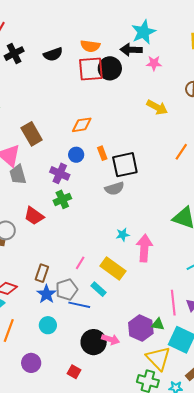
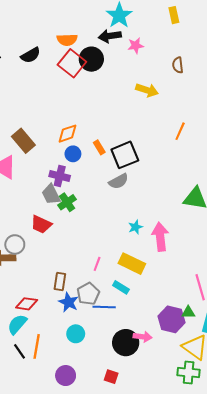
red square: (91, 69) -> (72, 63), turned -36
orange diamond: (82, 125) -> (68, 134), moved
gray trapezoid: (18, 175) -> (51, 194), moved

